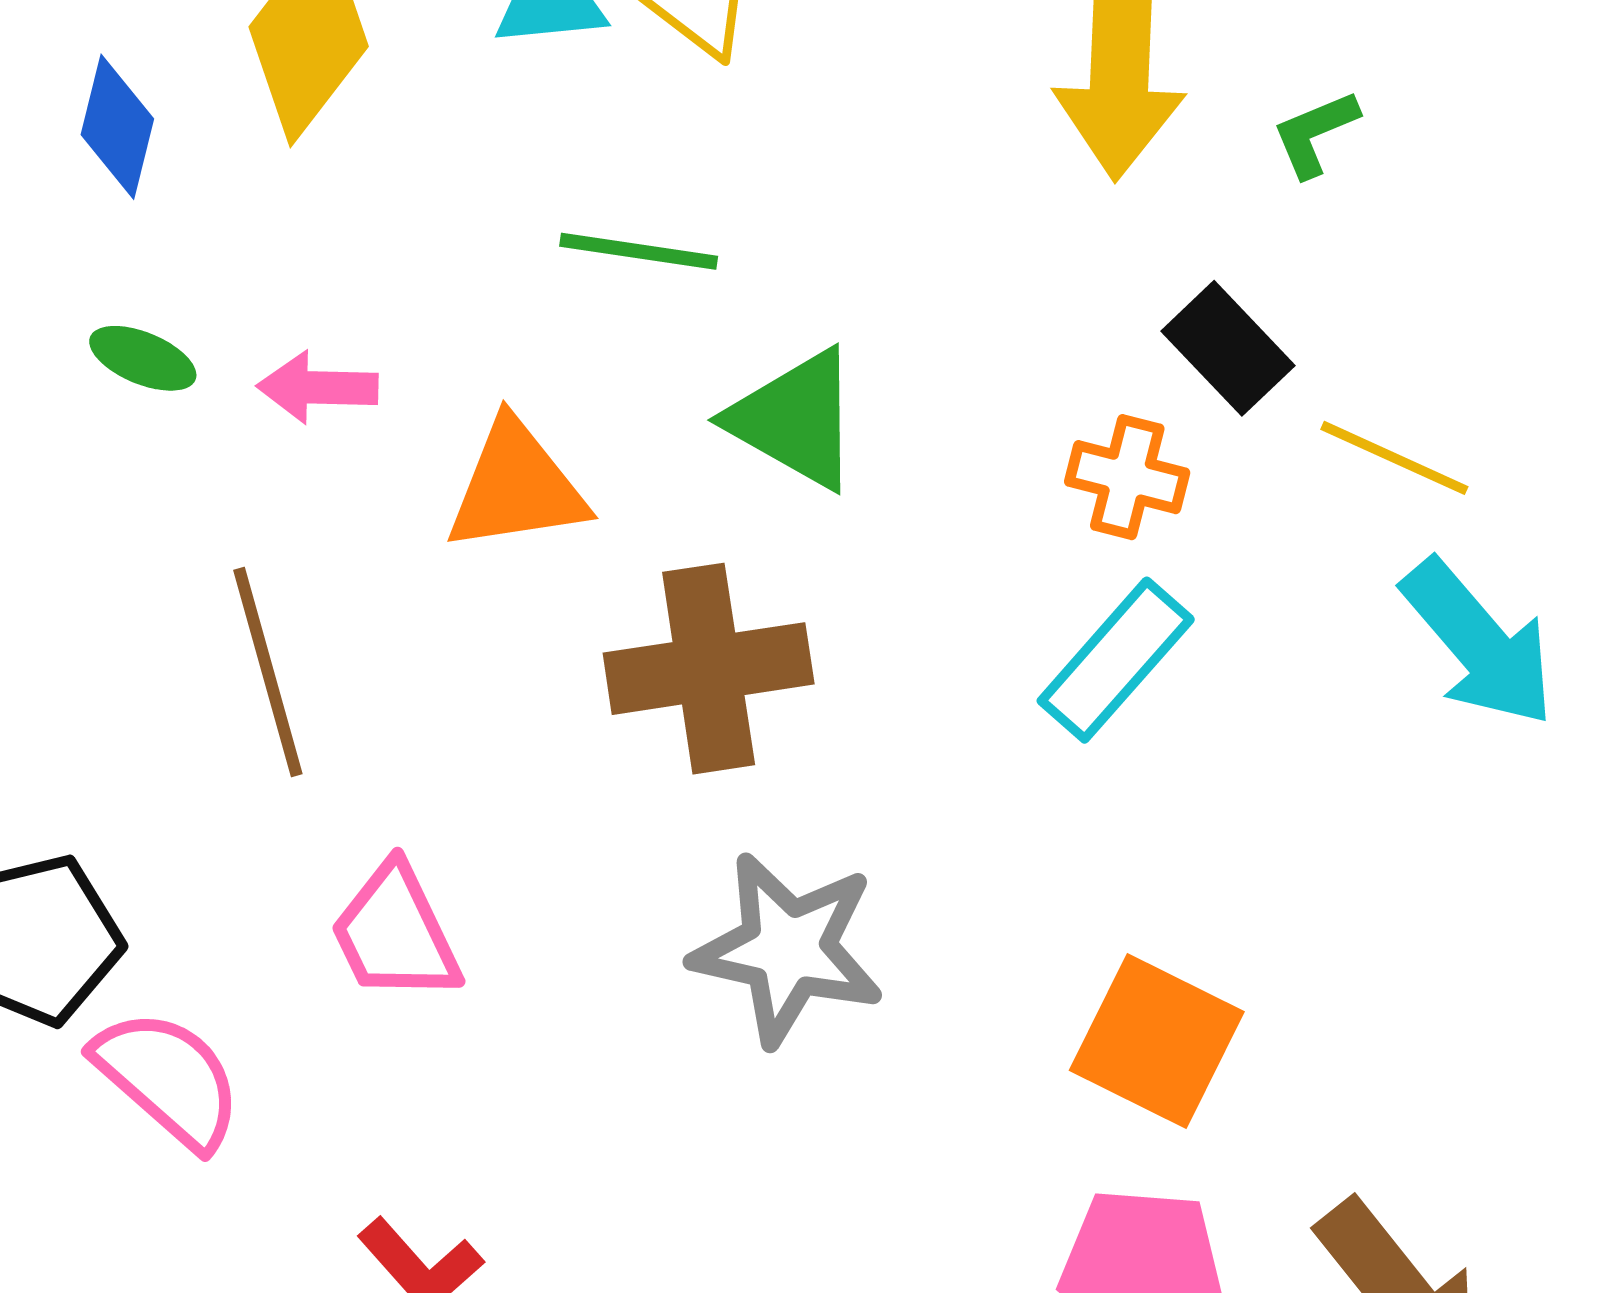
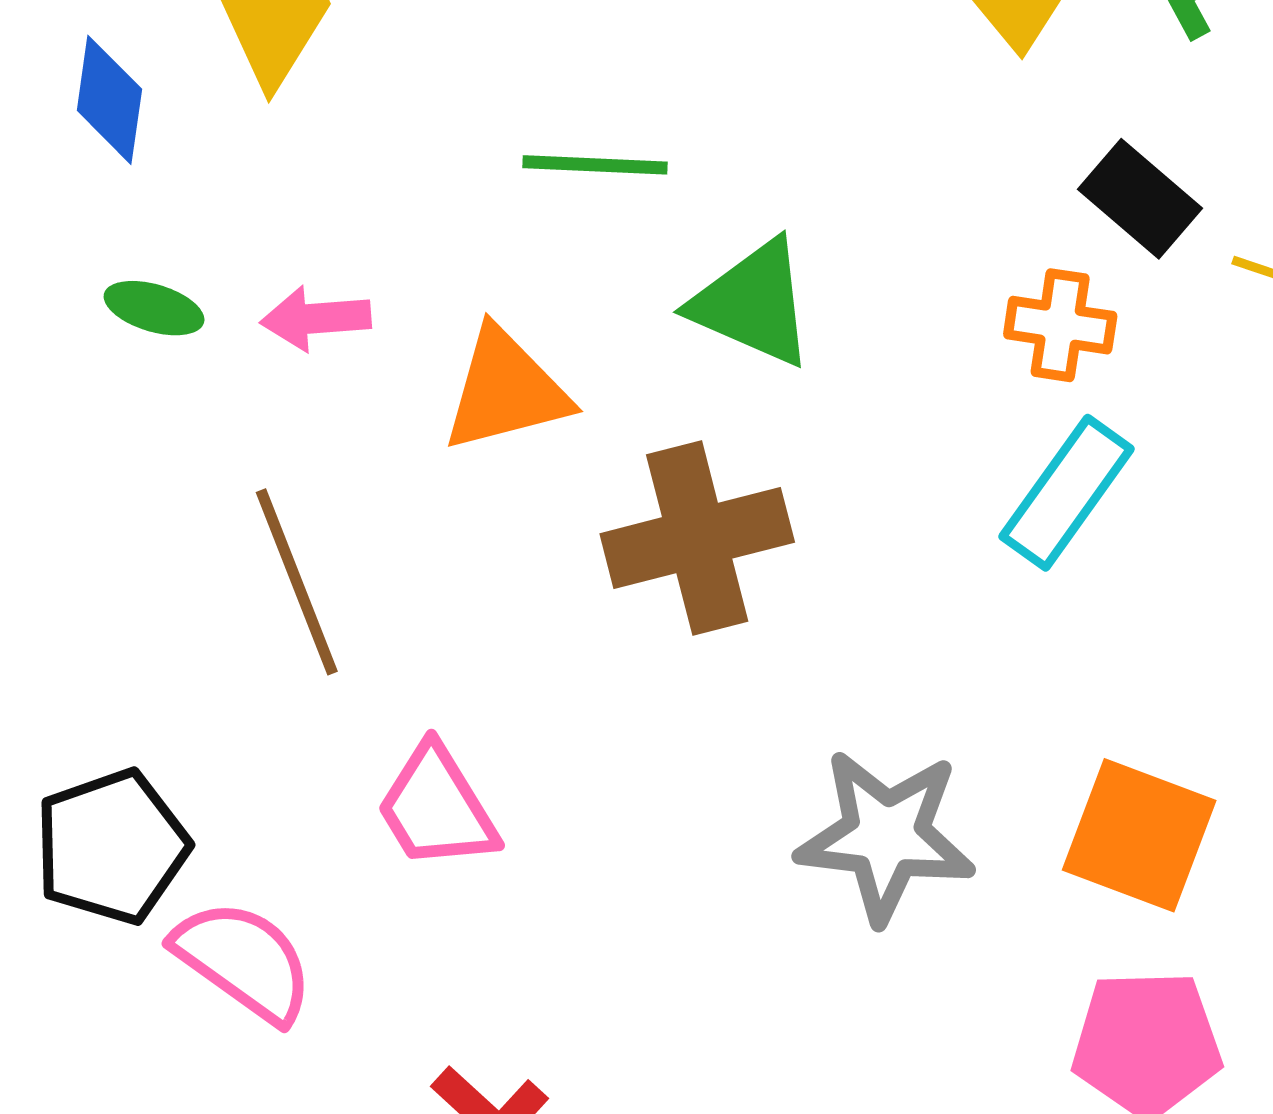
gray star: (788, 949) -> (886, 836), moved

